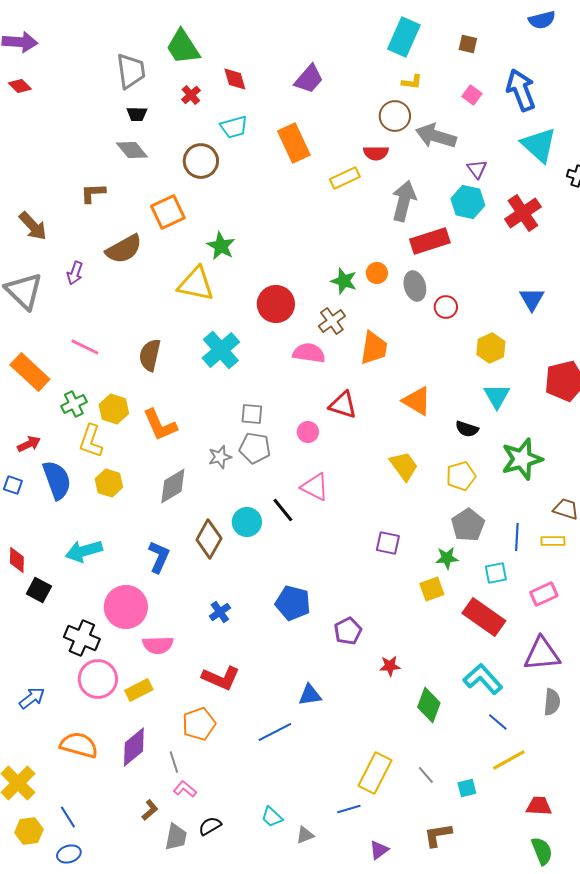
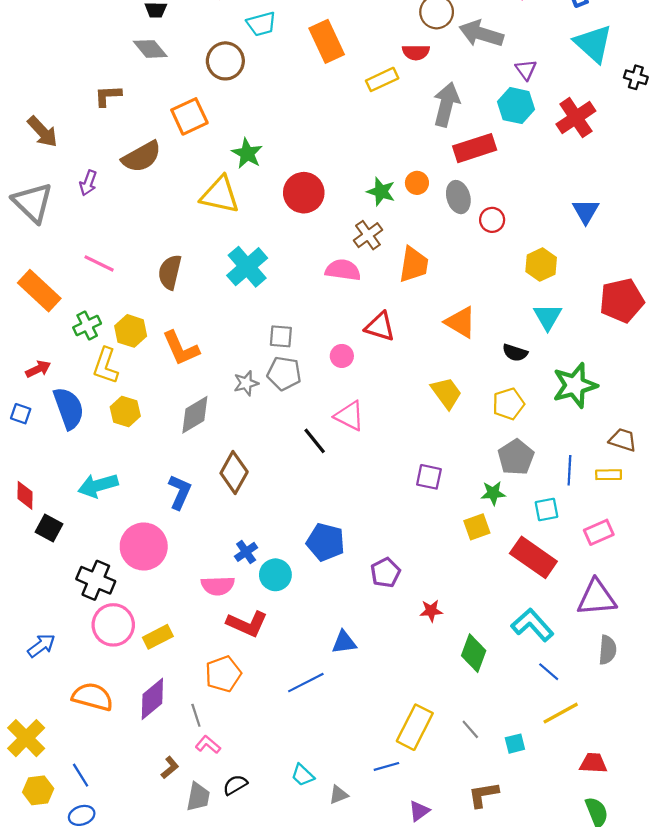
red circle: (276, 304) -> (304, 193), moved
cyan circle: (247, 522) -> (275, 575), moved
pink semicircle: (158, 645) -> (218, 586), moved

